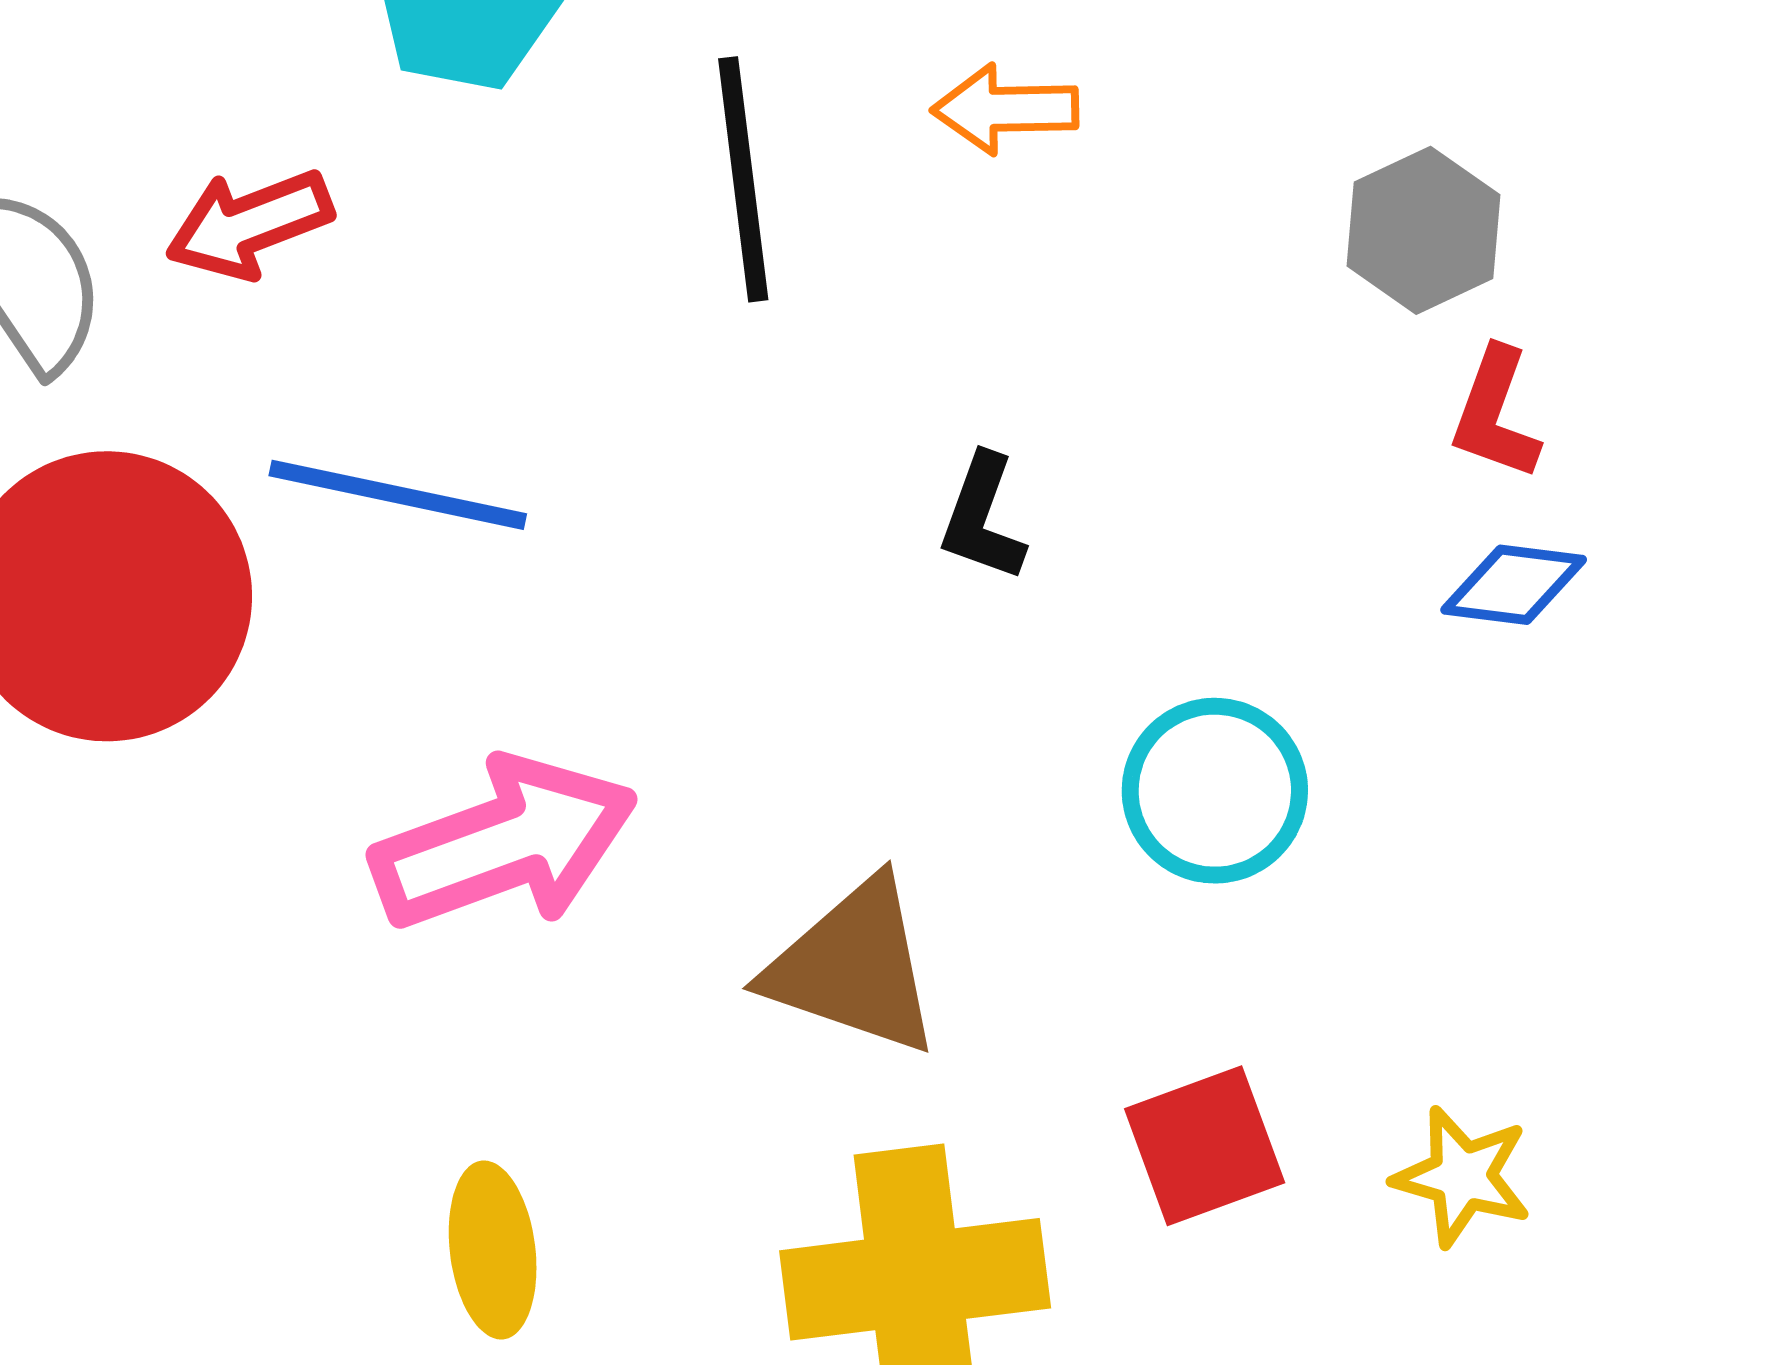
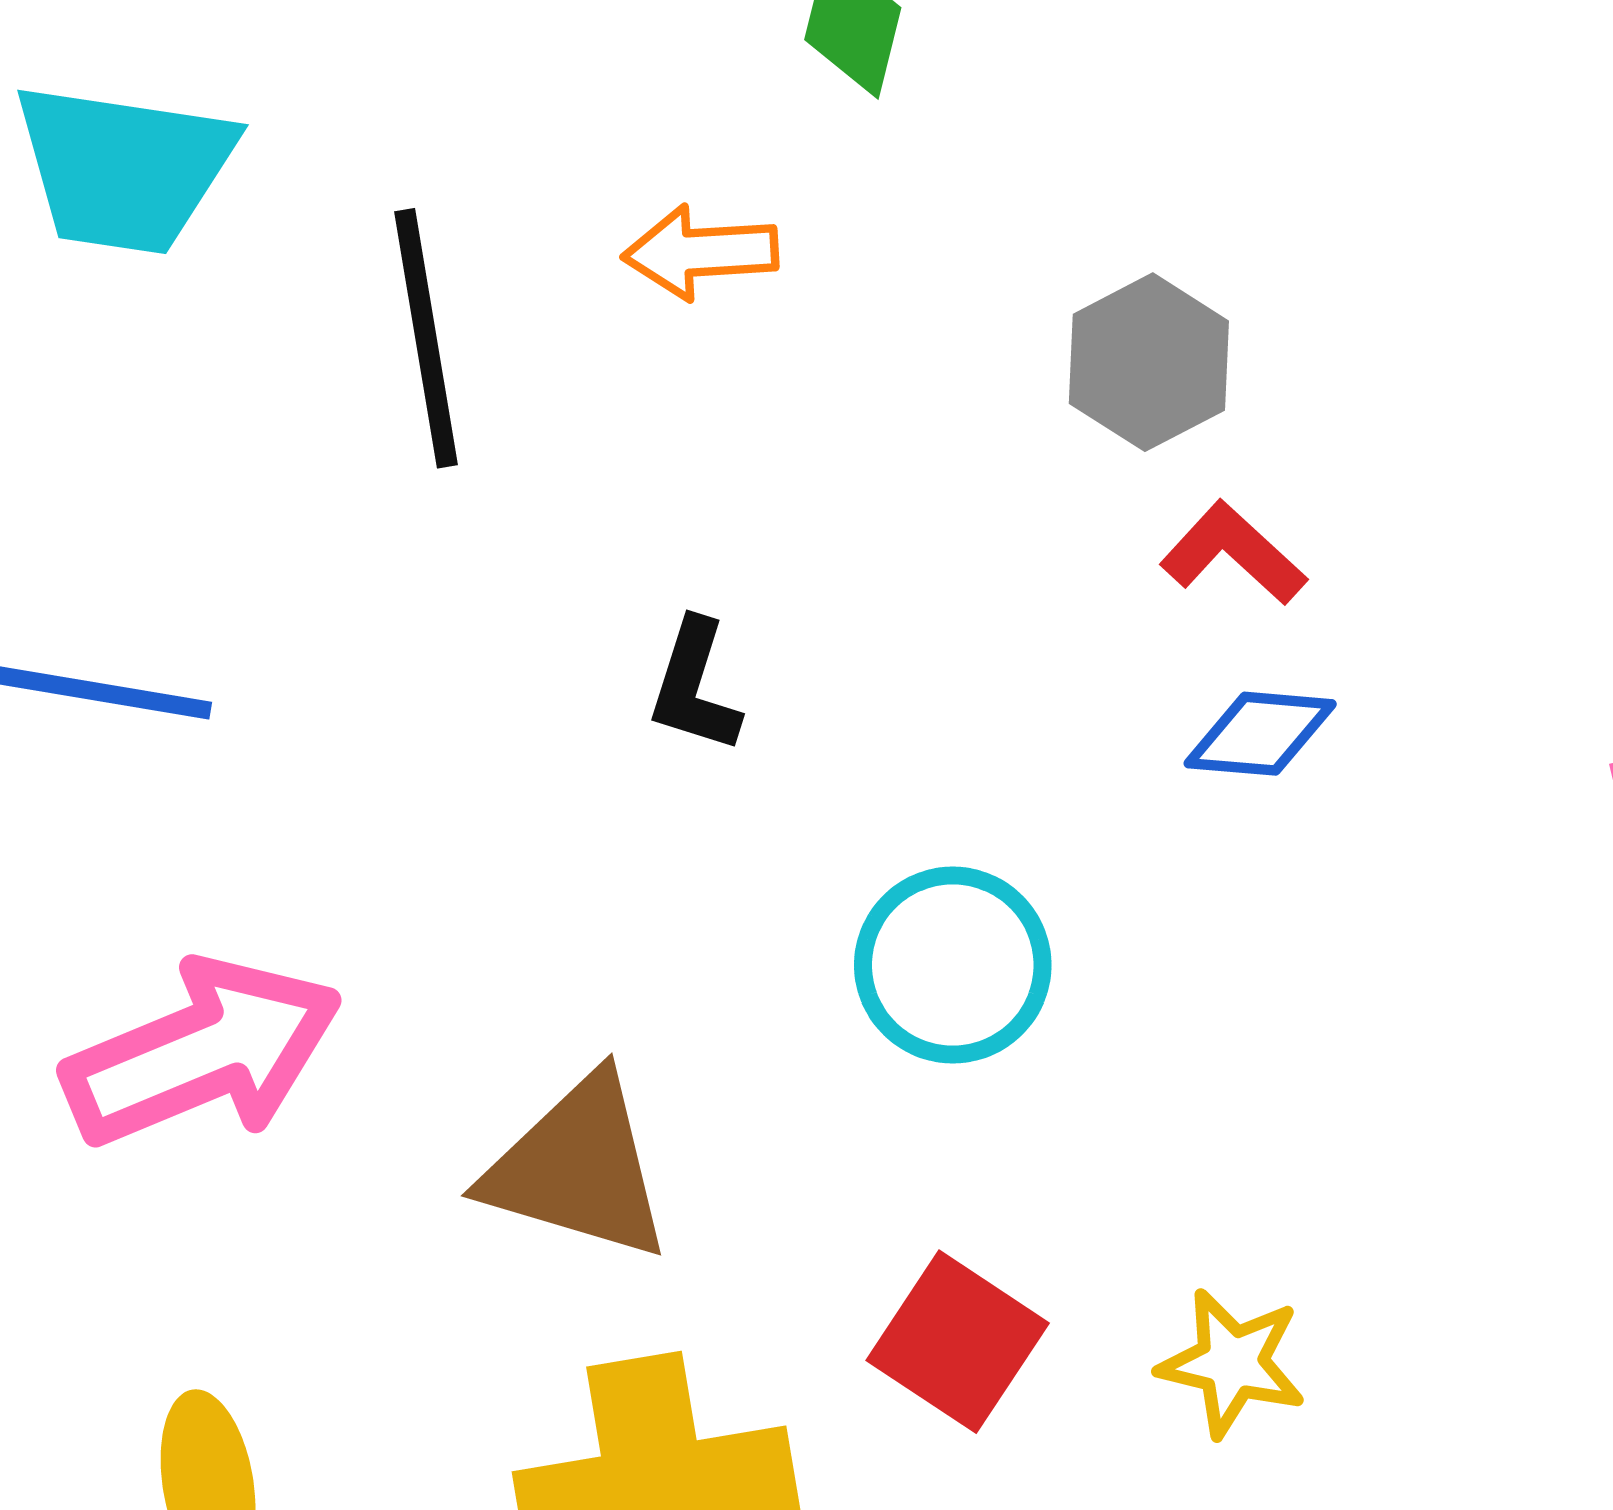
red L-shape: (1495, 414) -> (1233, 553), turned 115
red square: (1205, 1146) -> (958, 1342), turned -34

